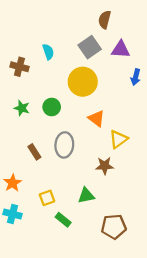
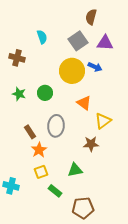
cyan semicircle: (48, 52) -> (42, 37), moved
blue arrow: (136, 77) -> (95, 67), moved, turned -80
orange star: (13, 183) -> (39, 150), moved
brown pentagon: (114, 227) -> (83, 208), moved

